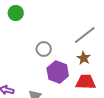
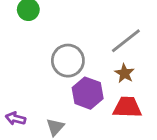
gray circle: (44, 49) -> (68, 61), size x1.5

